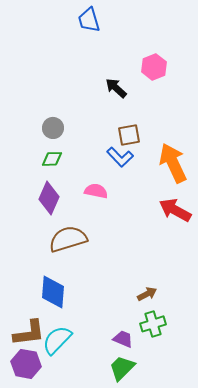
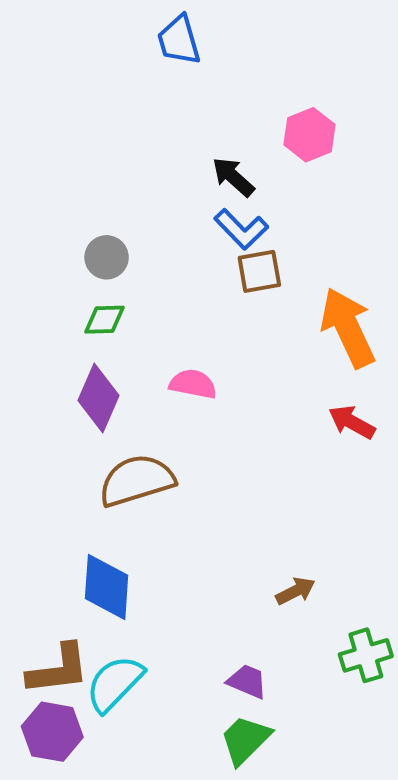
blue L-shape: (120, 157) -> (241, 229), moved
red arrow: (175, 210) -> (352, 422), size x0.7
green cross: (153, 324) -> (366, 655), moved

